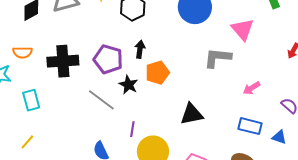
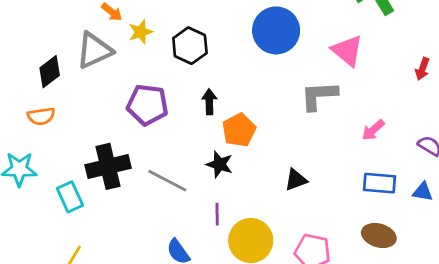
orange semicircle: (22, 52) -> (41, 116), moved
purple pentagon: (108, 59) -> (147, 105), moved
black cross: (63, 61) -> (108, 166), moved
black star: (128, 85) -> (219, 164), moved
black triangle: (192, 114) -> (296, 180), size x0.7

